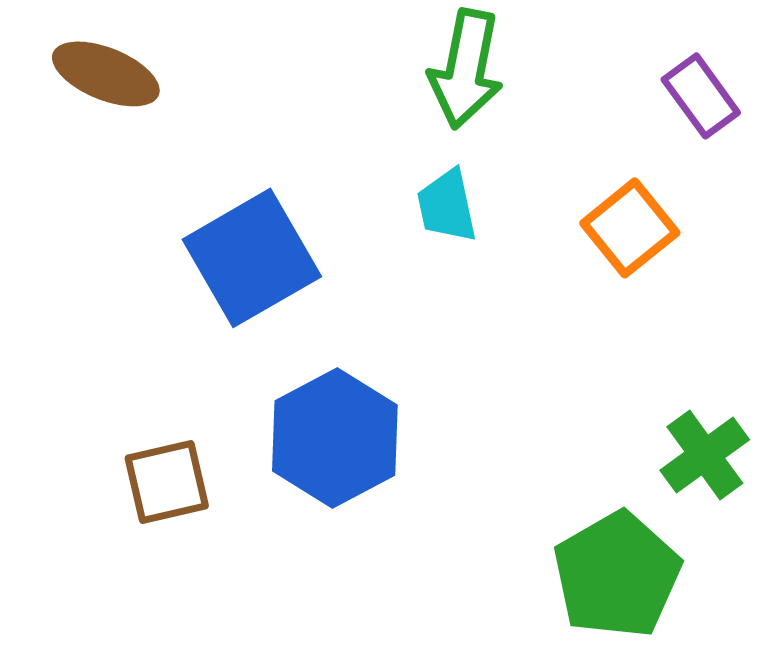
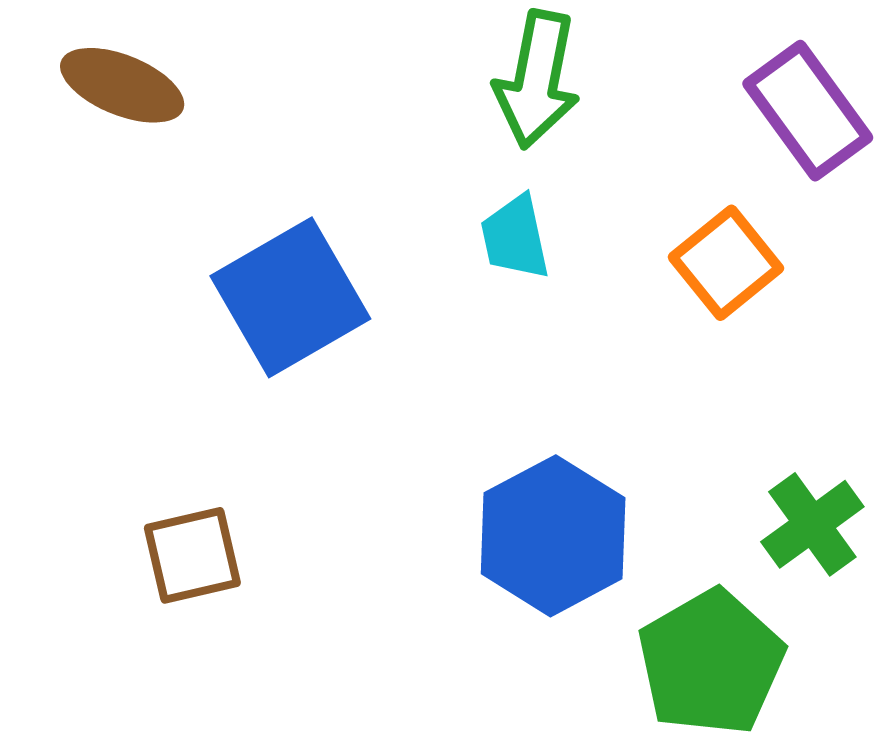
purple rectangle: (701, 96) -> (808, 111), size x1.4
blue hexagon: (335, 438) -> (553, 536), moved

